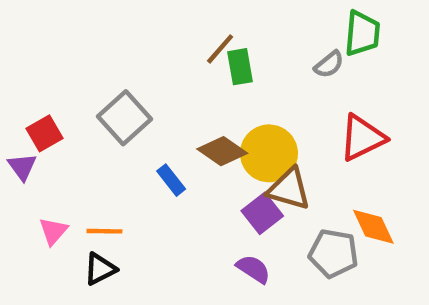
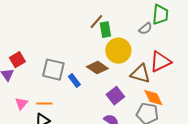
gray square: (124, 118) -> (53, 70), moved, turned -35
yellow circle: (269, 153) -> (118, 51), moved
brown triangle: (289, 189) -> (140, 74), moved
orange diamond: (373, 227) -> (153, 98), moved

